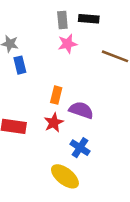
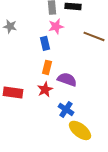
blue rectangle: (20, 65) -> (45, 43), moved
yellow ellipse: (65, 176) -> (80, 130), moved

